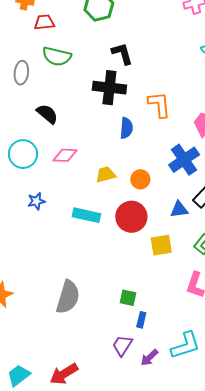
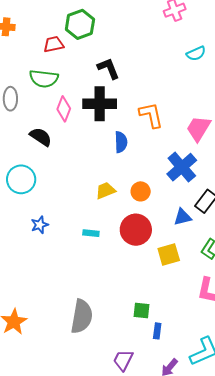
red trapezoid: (44, 22) -> (54, 44), moved
pink diamond: (65, 155) -> (64, 109), moved, turned -65
cyan rectangle: (86, 215) -> (91, 233), size x0.6
purple trapezoid: (122, 345) -> (123, 360), moved

